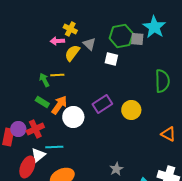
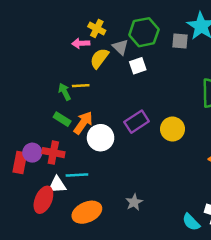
green hexagon: (121, 36) -> (144, 32), moved
white square: (111, 59) -> (138, 66), moved, turned -32
red cross: (35, 129) -> (53, 153), turned 36
white triangle: (38, 155) -> (57, 185), turned 35
gray star: (116, 169) -> (134, 202), moved

